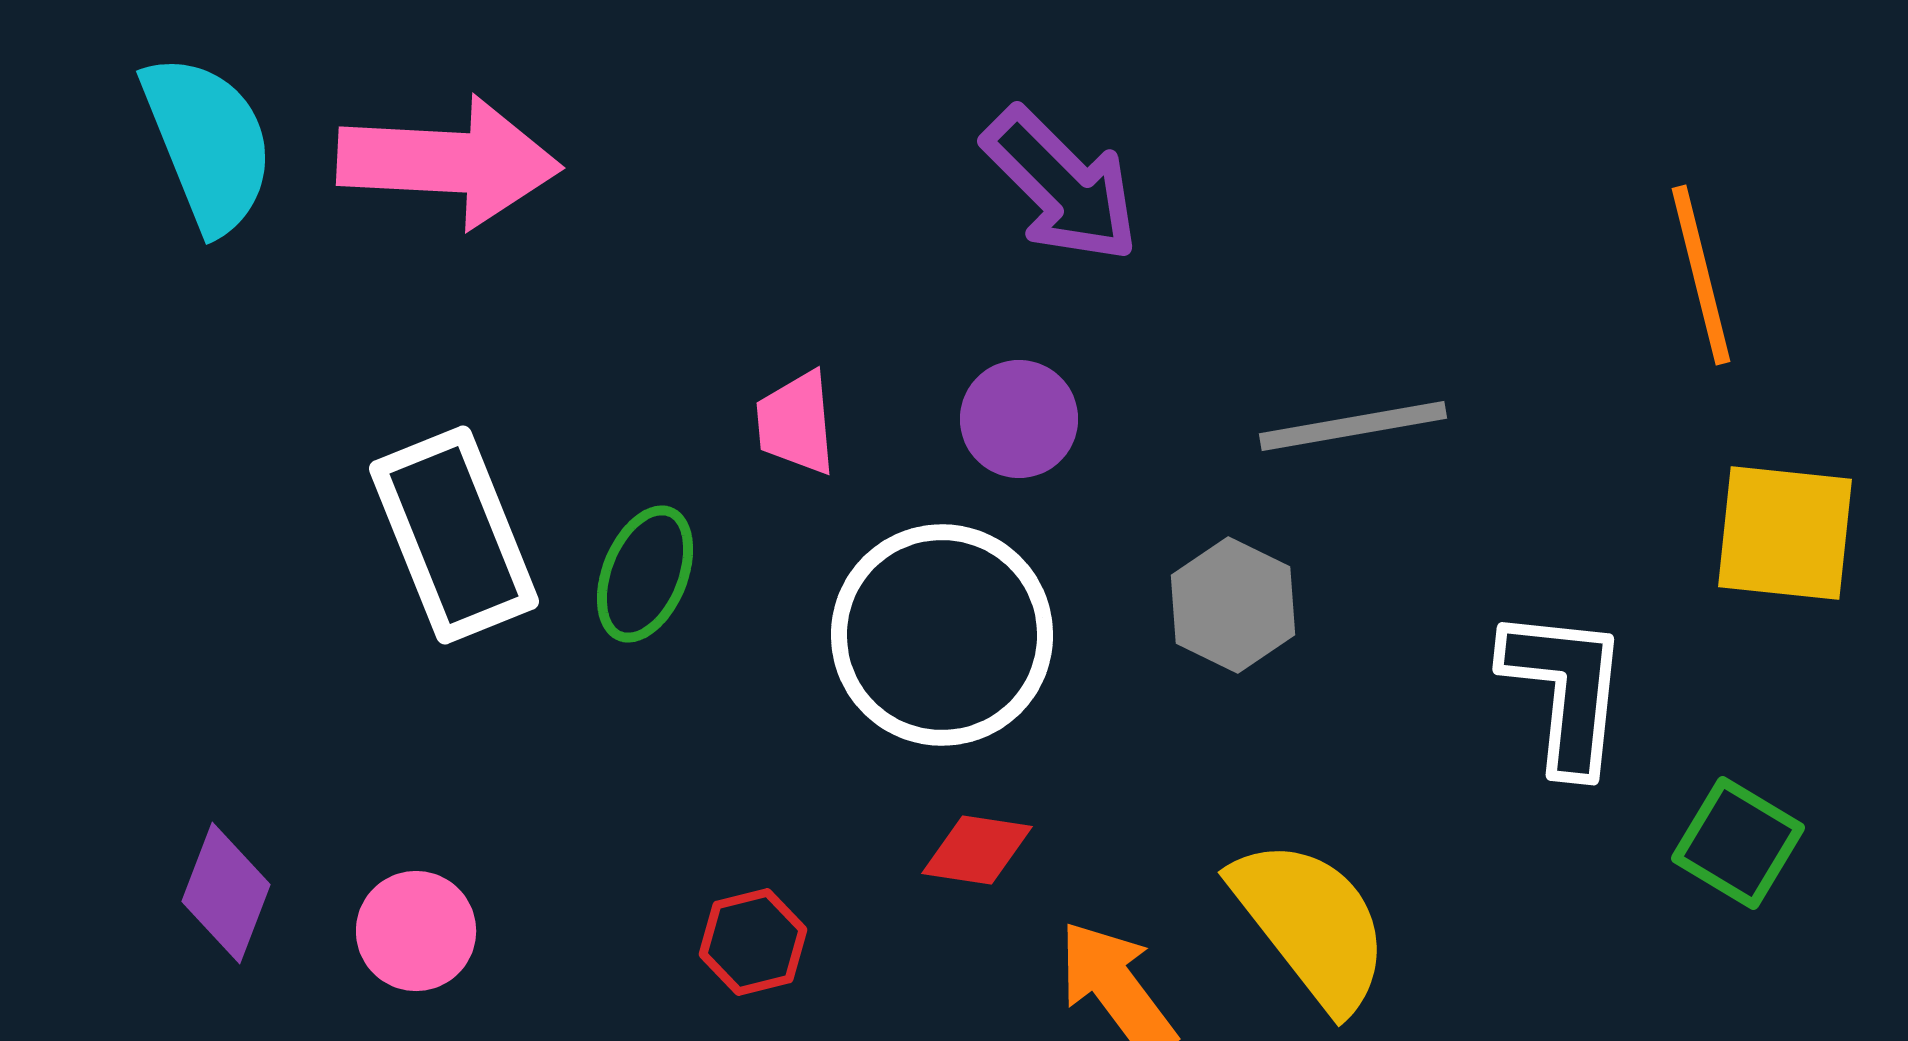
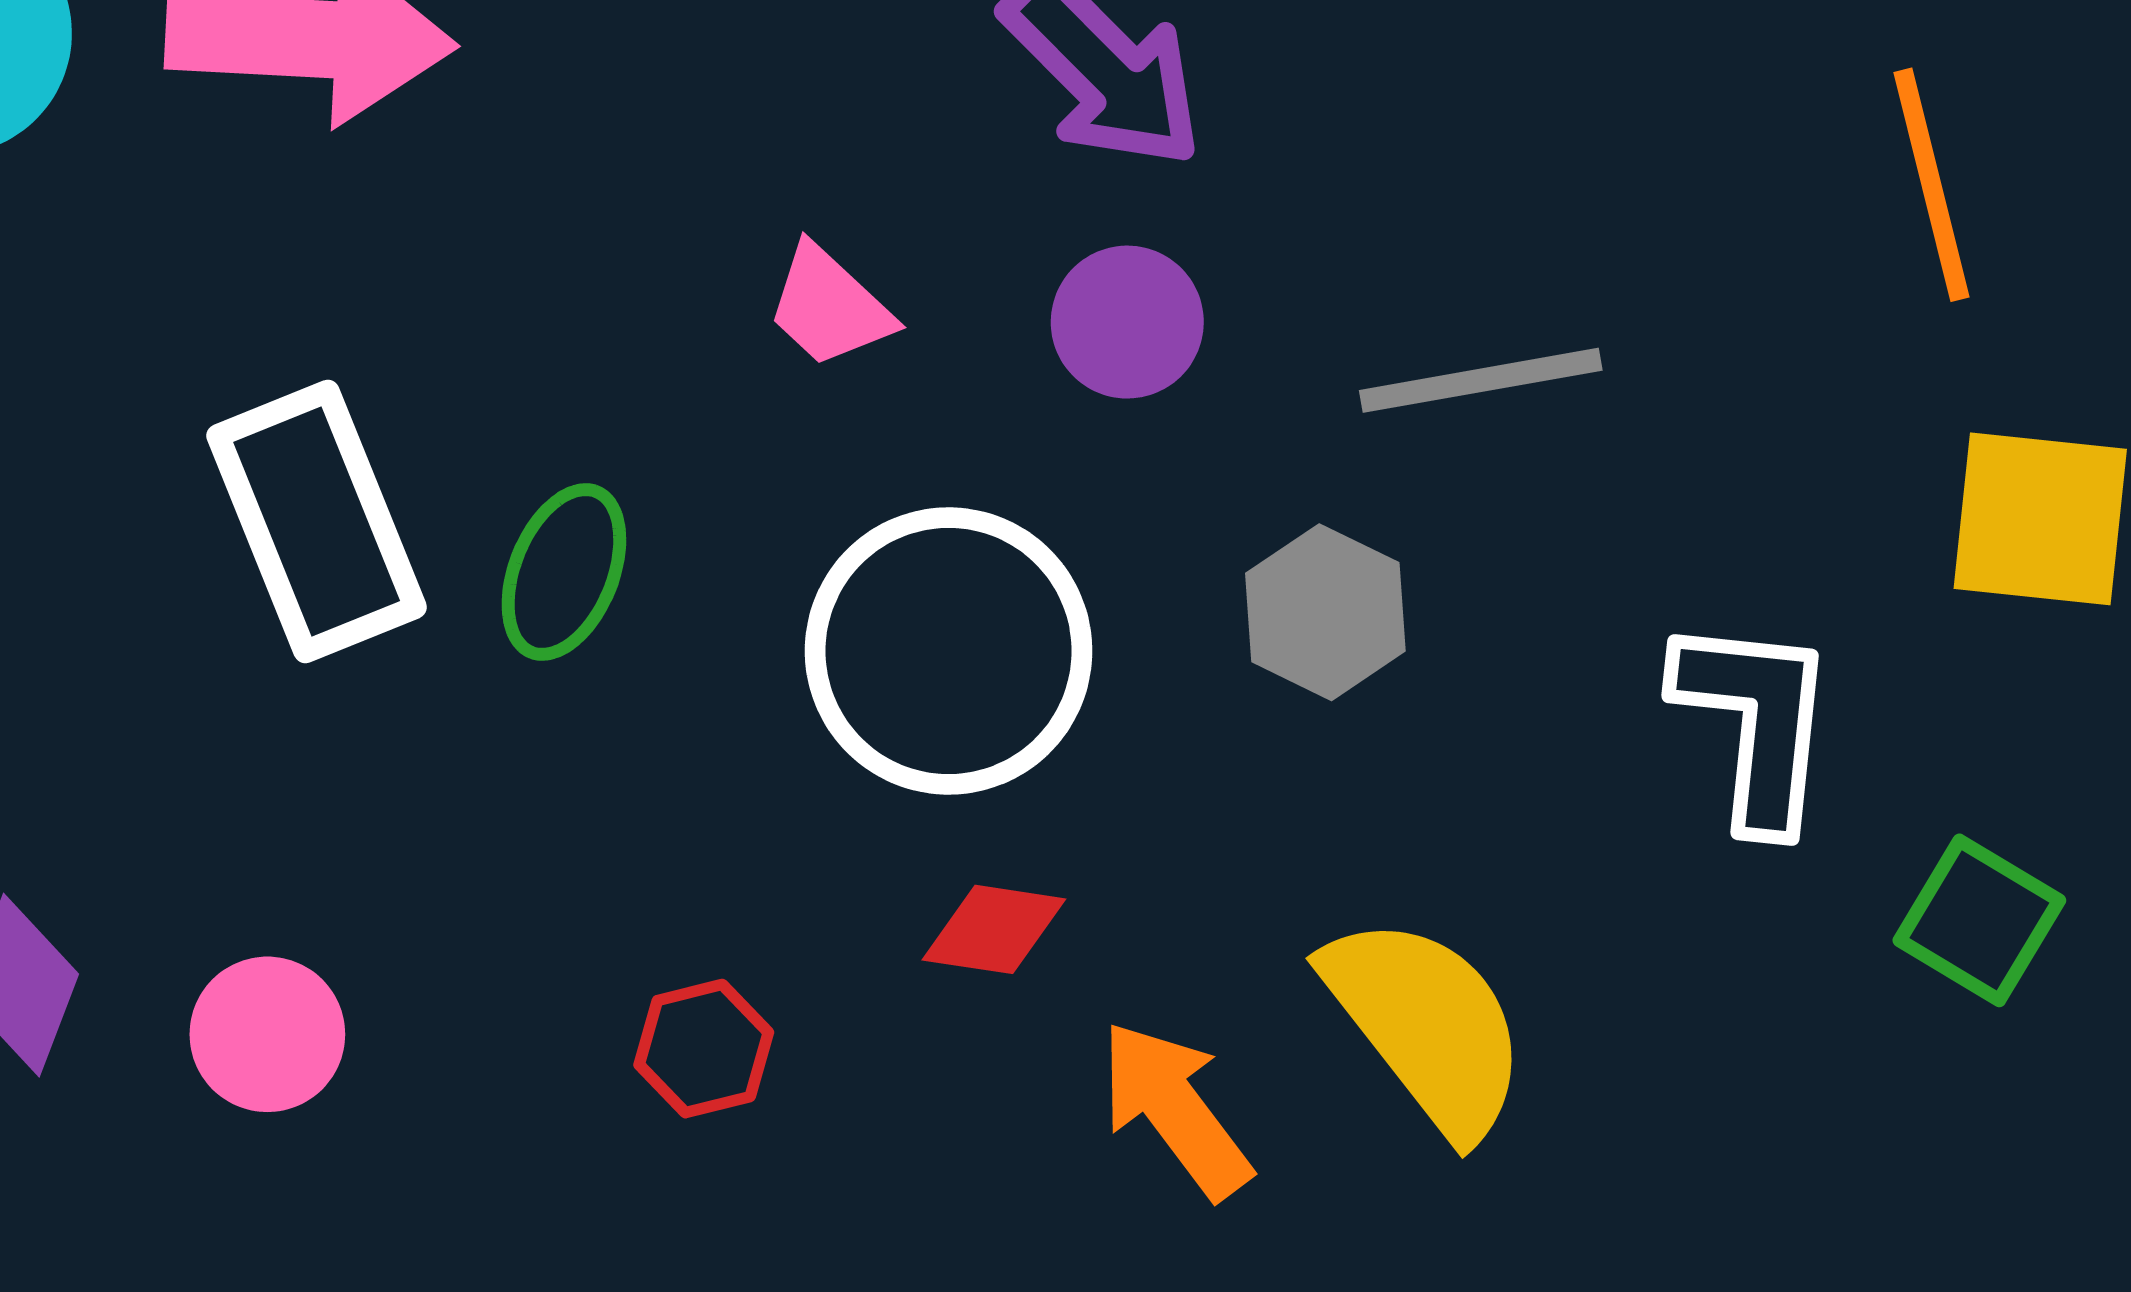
purple circle: (1019, 419) -> (1127, 322), moved
pink trapezoid: (796, 423) -> (829, 307), moved, turned -42

